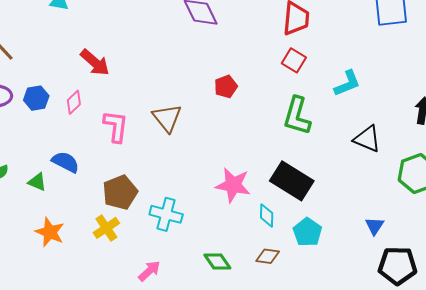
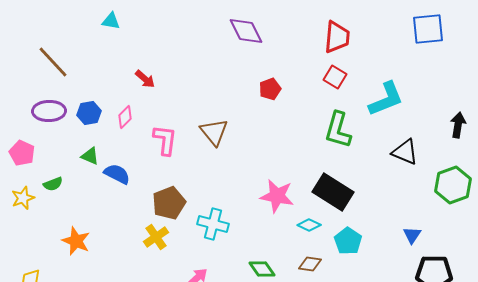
red arrow: (95, 62) -> (145, 79), size x0.7
cyan L-shape: (347, 83) -> (386, 99), size x1.4
red pentagon: (226, 87) -> (270, 89), moved
green triangle: (37, 182) -> (90, 156), moved
cyan diamond: (267, 215) -> (309, 225), turned -65
orange star: (50, 232) -> (76, 241), moved

